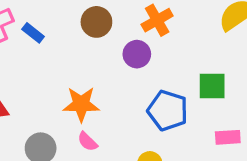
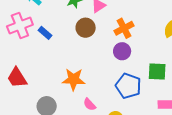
purple circle: (137, 54) -> (122, 51), moved
pink semicircle: (87, 142) -> (90, 104), moved

